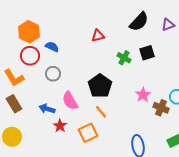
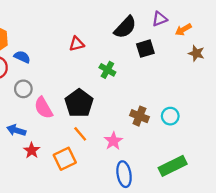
purple triangle: (168, 25) -> (160, 19), moved
black square: (147, 53) -> (145, 49), moved
pink star: (143, 95) -> (113, 141), moved
pink semicircle: (70, 101) -> (43, 108), moved
brown cross: (161, 108) -> (139, 116), moved

